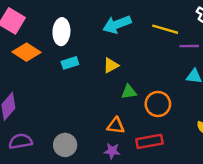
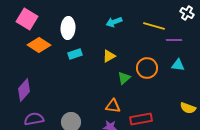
cyan arrow: (117, 24) -> (114, 22), size x0.7
green triangle: (129, 92) -> (124, 78), turned -32
orange circle: (158, 104) -> (147, 68), moved

